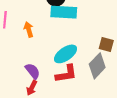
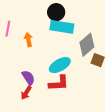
gray diamond: (97, 66) -> (87, 45), moved

